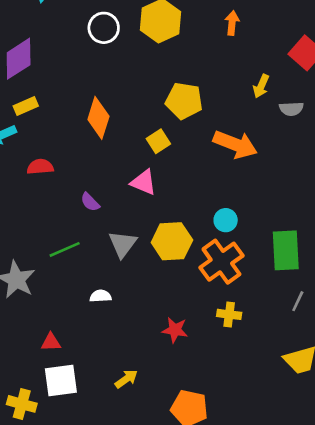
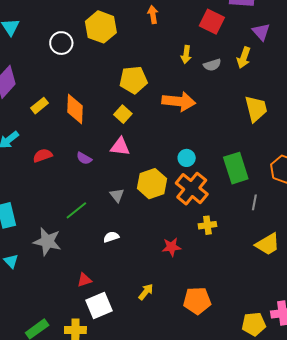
yellow rectangle: (26, 106) -> (40, 106), moved
purple semicircle: (90, 202) -> (84, 158), moved
gray triangle: (123, 244) -> (117, 195), size x0.7

